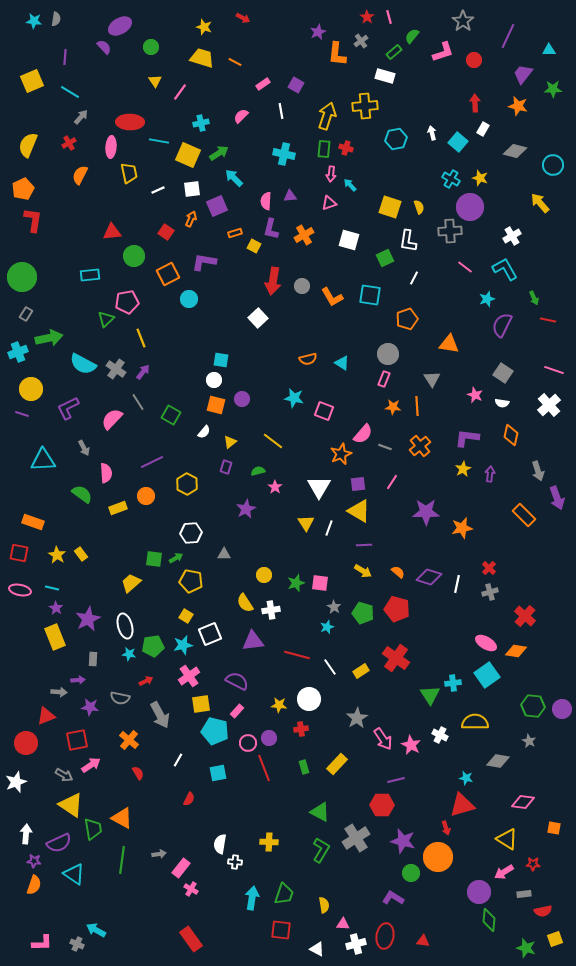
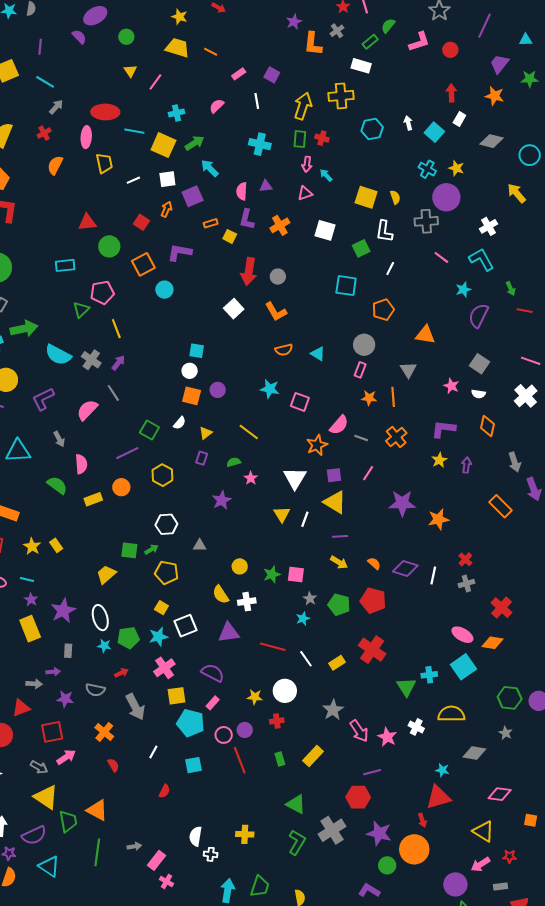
orange L-shape: (332, 297) -> (276, 312), moved
green square: (171, 415) -> (149, 430), moved

